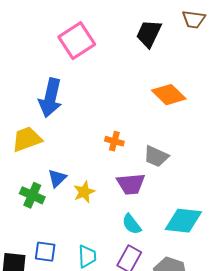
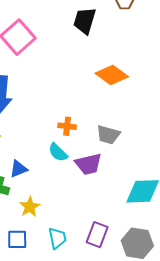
blue triangle: (57, 178) -> (18, 169), turned 30
yellow star: (84, 192) -> (30, 207), moved
cyan semicircle: (132, 224) -> (58, 152), moved

